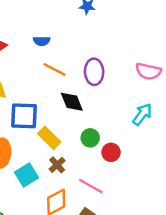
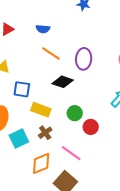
black diamond: (72, 102) -> (63, 82), turned -55
blue square: (24, 116) -> (22, 89), size x0.7
yellow rectangle: (49, 138) -> (41, 110), turned -30

